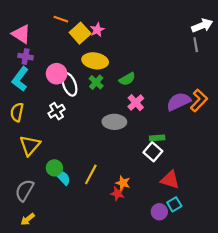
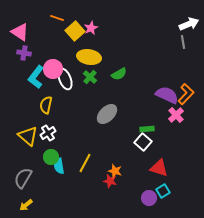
cyan L-shape: (20, 79) -> (36, 77), moved
purple semicircle: (179, 102) -> (167, 95), turned 50
pink cross: (136, 103) -> (176, 115), moved
white cross: (57, 111) -> (48, 133), moved
yellow semicircle: (17, 112) -> (46, 105), moved
gray ellipse: (114, 122) -> (107, 114), turned -45
yellow triangle: (30, 145) -> (28, 136), turned -30
cyan semicircle: (63, 178) -> (59, 166), turned -147

